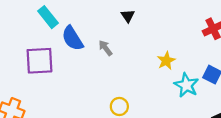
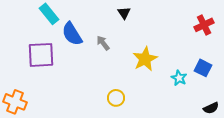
yellow star: (166, 61) -> (145, 59), moved, size x1.4
cyan star: (186, 85) -> (179, 78), size x0.7

